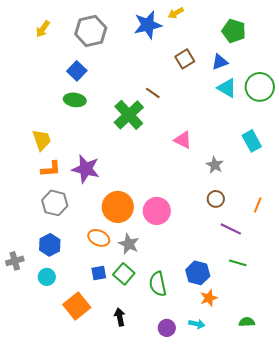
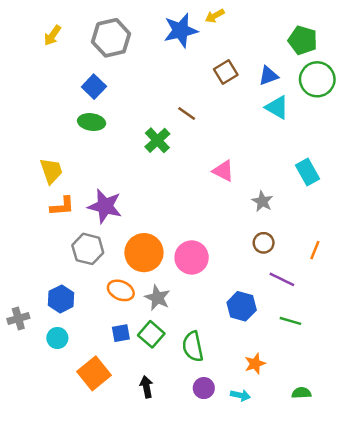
green pentagon: (234, 31) -> (303, 40), moved
green circle: (260, 87) -> (317, 79), moved
green cross: (129, 115) -> (157, 140), size x0.7
gray hexagon: (55, 203) -> (88, 249), moved
blue hexagon: (198, 273) -> (242, 306), moved
purple circle: (167, 328) -> (204, 388), moved

